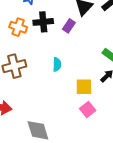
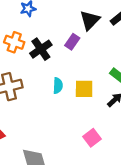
black cross: (43, 22) -> (41, 49), moved, turned -30
yellow square: (84, 87) -> (84, 89), moved

